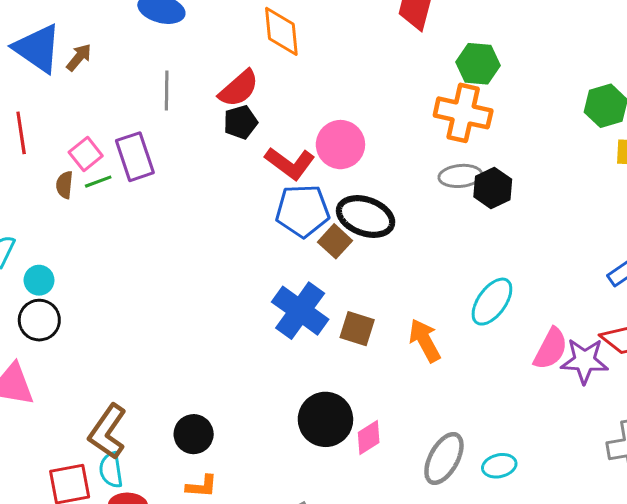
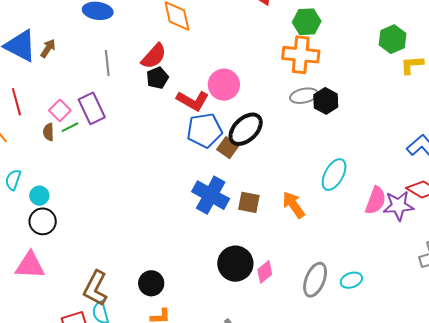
black ellipse: (366, 217) -> (246, 129), turned -57

